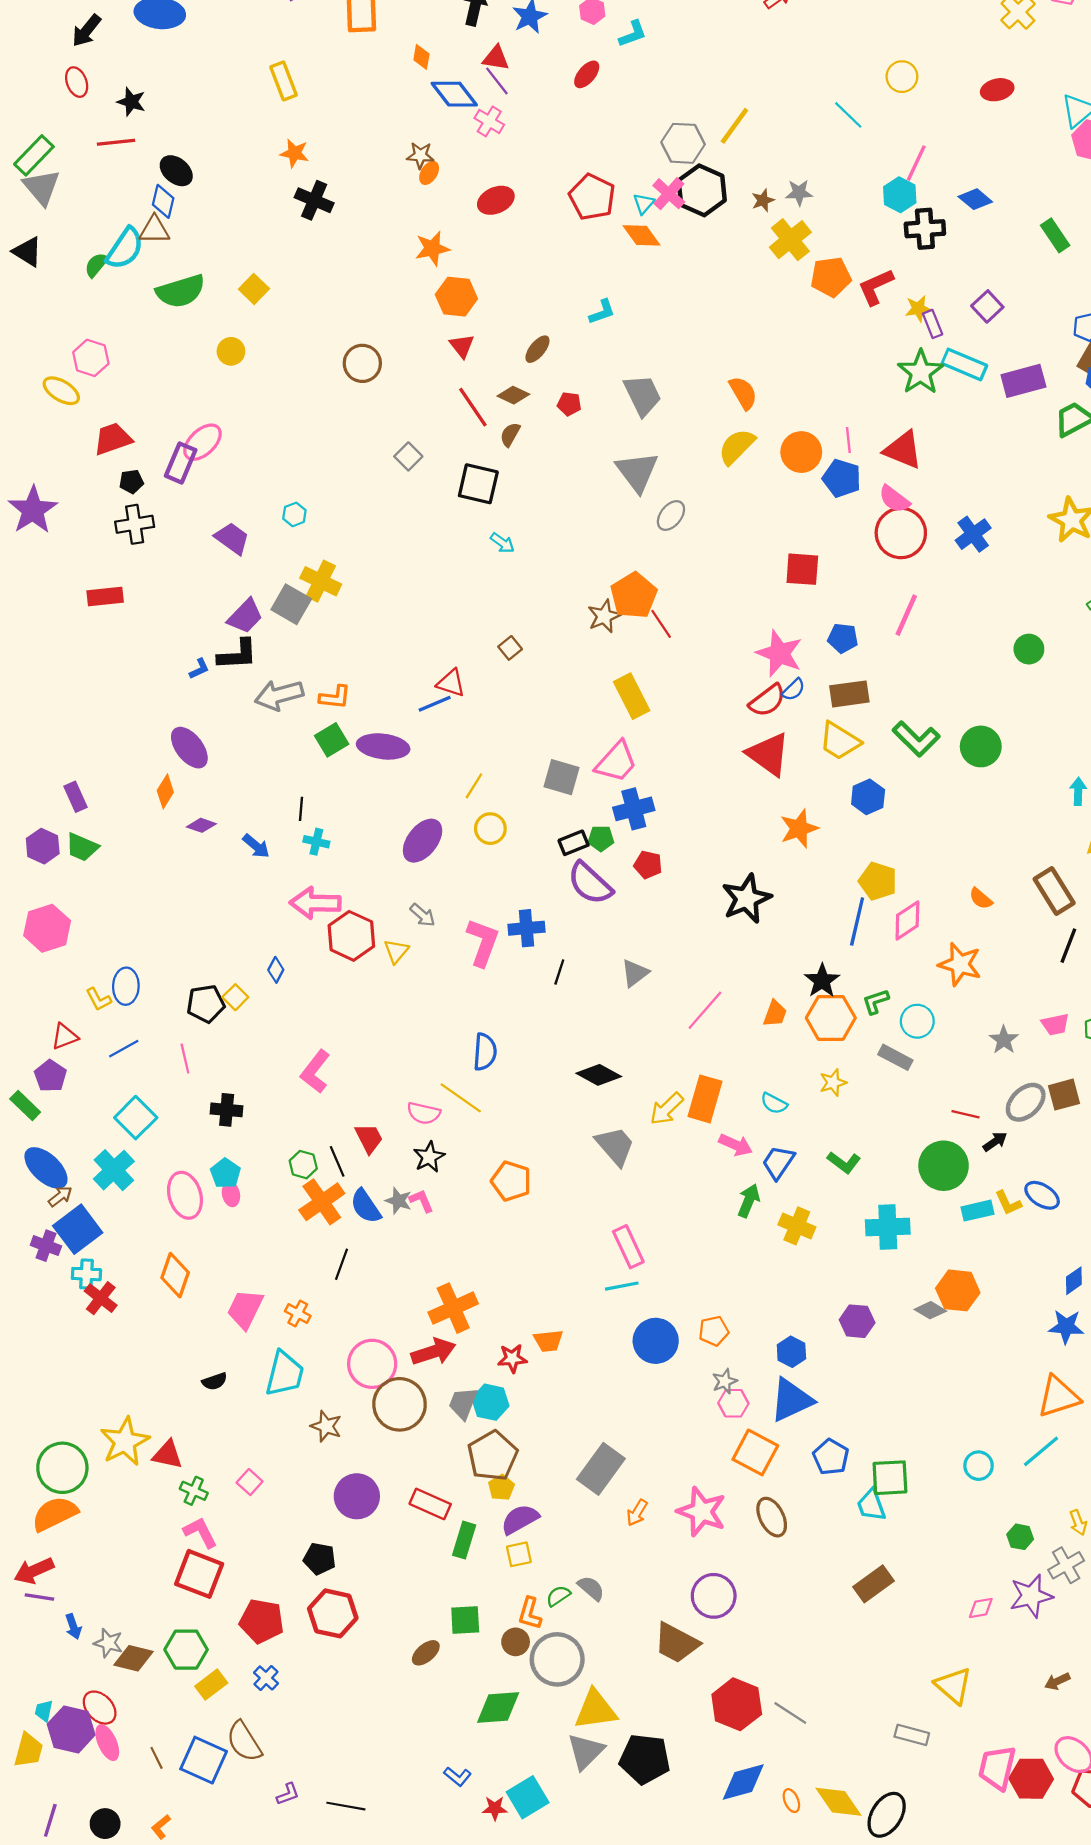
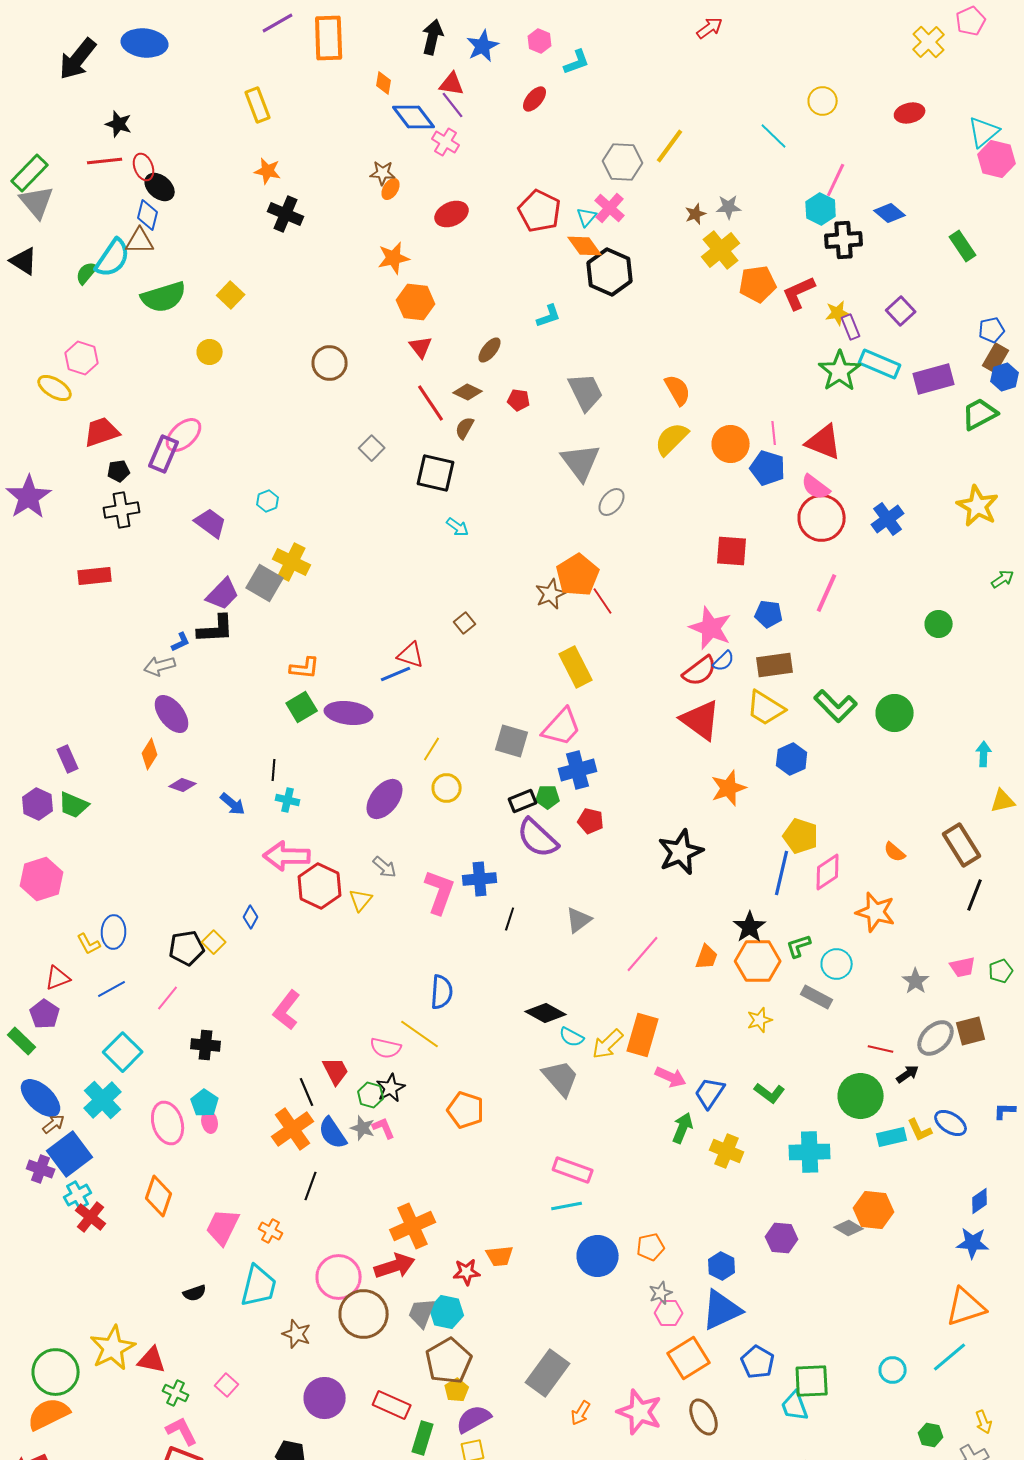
black arrow: (86, 31) -> (78, 59), size x1.4
red ellipse: (77, 82) -> (144, 167), moved
black hexagon: (702, 190) -> (610, 272), moved
gray arrow: (279, 695) -> (160, 666), moved, size x0.7
pink line: (185, 1058) -> (168, 998), turned 52
cyan semicircle: (774, 1103) -> (572, 1037), moved
green hexagon: (303, 1165) -> (371, 1095), moved
pink rectangle: (628, 1247) -> (573, 1170), turned -45
cyan cross: (86, 1274) -> (78, 1195), turned -32
orange square: (755, 1452) -> (689, 1358), turned 30

